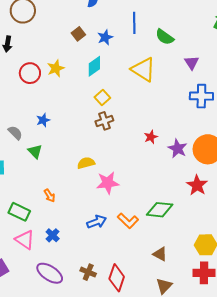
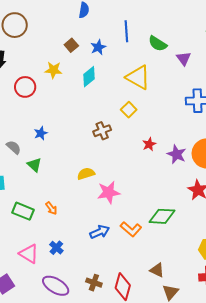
purple triangle: (192, 63) -> (184, 59), moved
yellow star: (56, 68) -> (53, 70), moved, turned 30
yellow square: (102, 97) -> (129, 110), moved
green rectangle: (19, 212) -> (23, 211), moved
brown triangle: (160, 254) -> (157, 270), moved

